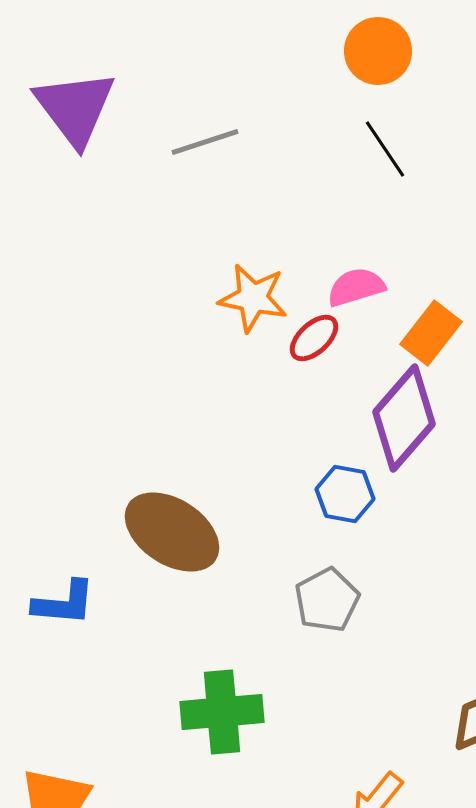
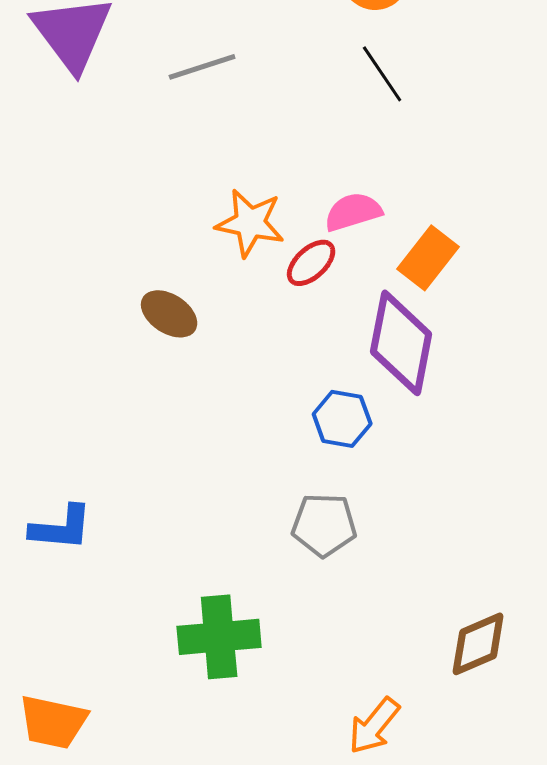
purple diamond: (404, 418) -> (401, 343), turned -30
brown ellipse: (172, 532) -> (169, 314), moved, size x0.6
gray pentagon: (327, 600) -> (324, 525), turned 30

